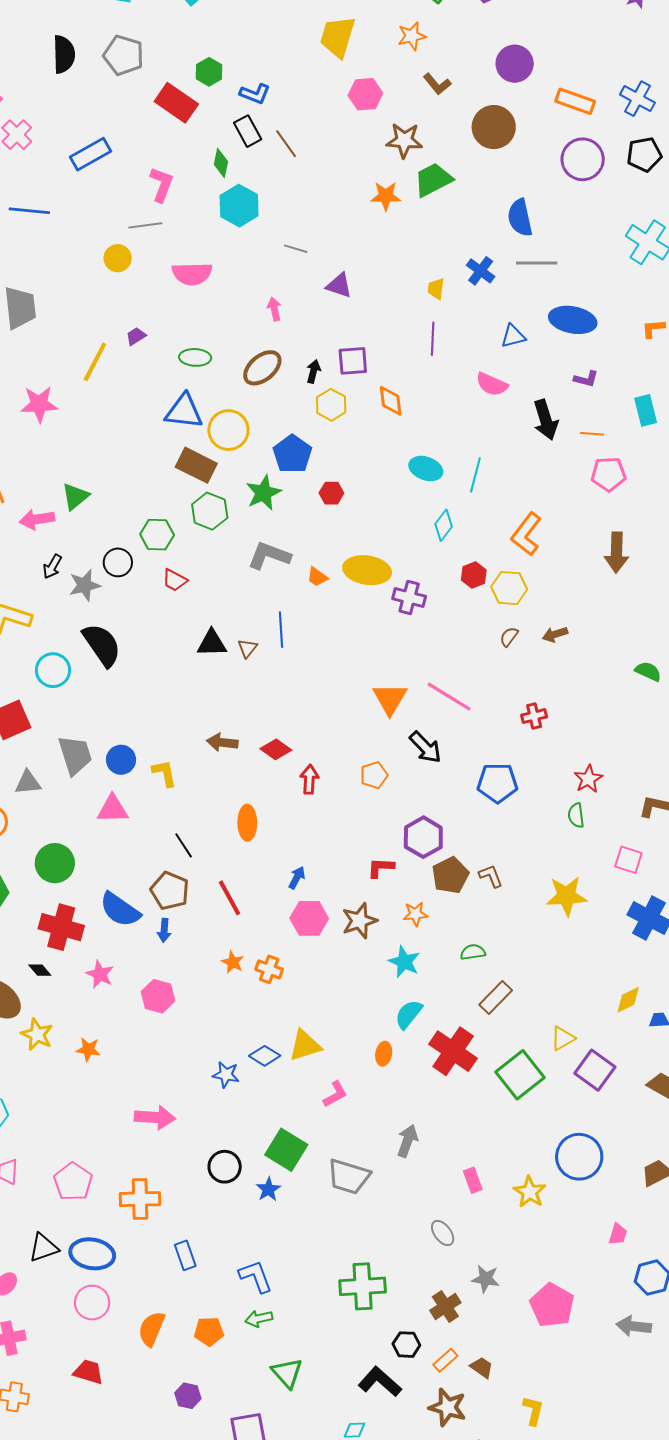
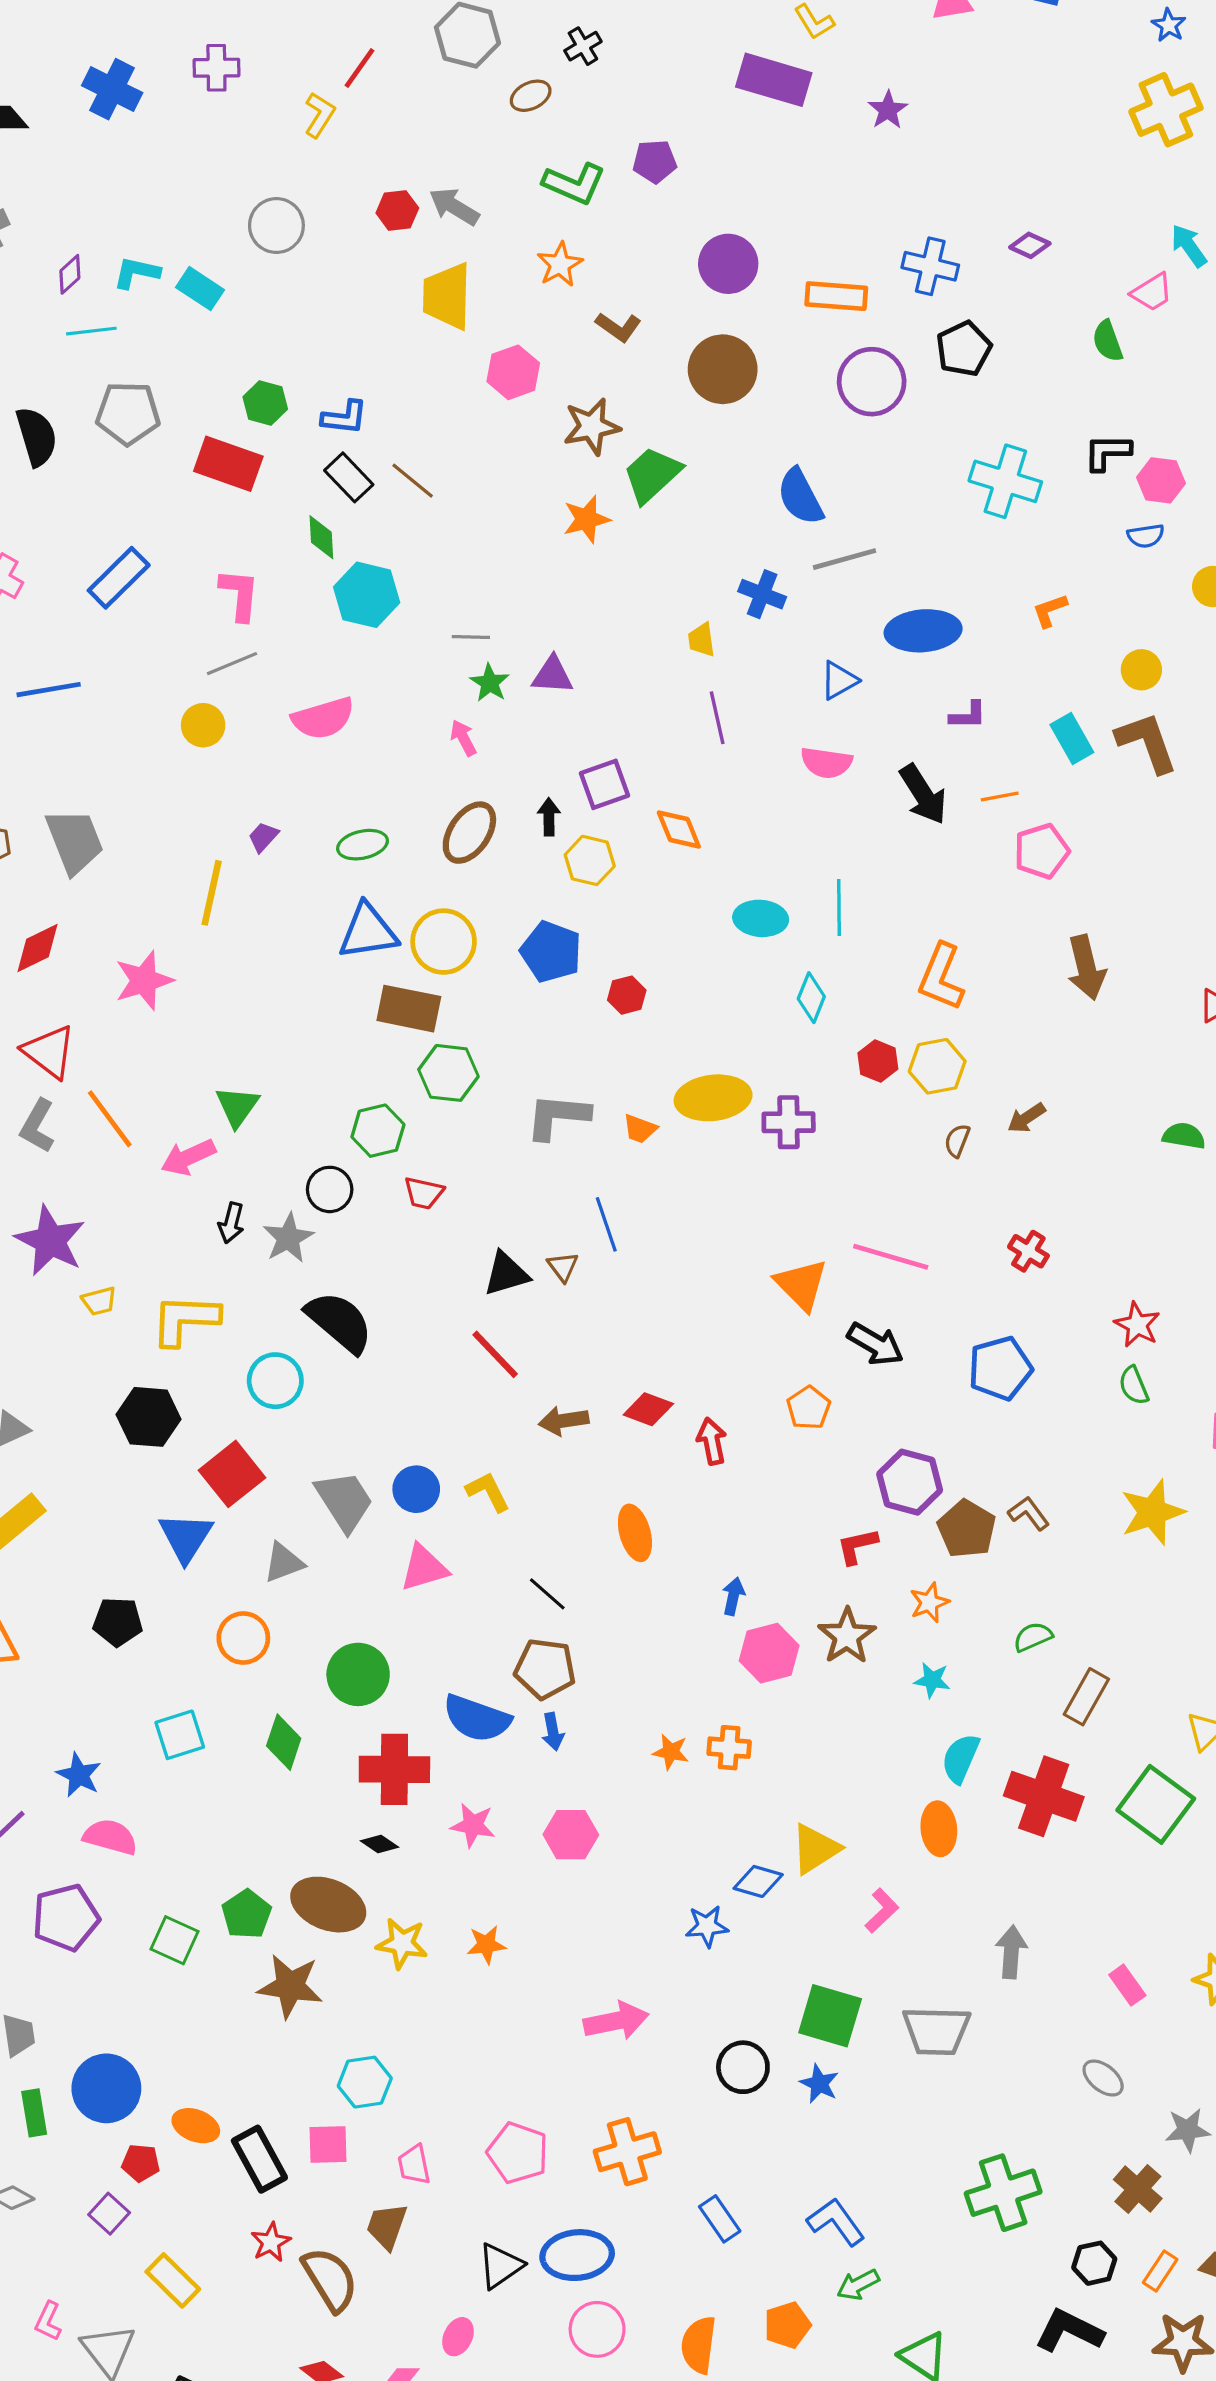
green star: (264, 493) -> (490, 683), moved, size x0.7
red cross: (534, 716) -> (1028, 1251), turned -30
red line: (230, 898) -> (495, 1354), moved
cyan star: (404, 962) -> (932, 1680), size x0.7
orange ellipse: (384, 1054) -> (939, 1829), size x1.4

